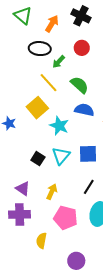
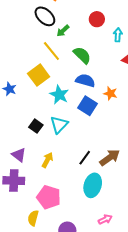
red circle: (82, 48) -> (97, 19), moved
black ellipse: (40, 49) -> (45, 16), turned 35
blue square: (88, 154) -> (87, 106), moved, turned 30
pink pentagon: (66, 218) -> (49, 197), moved
yellow semicircle: (41, 241) -> (33, 218), moved

